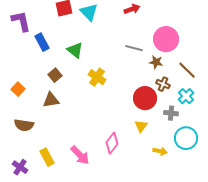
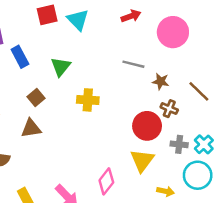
pink circle: (166, 39) -> (173, 32), moved
green triangle: (75, 50) -> (61, 67), turned 30
yellow cross: (97, 77) -> (88, 100), turned -30
cyan cross: (186, 96) -> (204, 144), moved
yellow triangle: (141, 126) -> (142, 160), size x1.5

